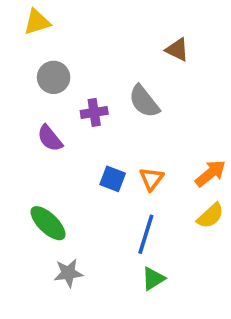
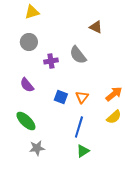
yellow triangle: (37, 22) -> (32, 12), moved
purple semicircle: (50, 138) -> (27, 85), moved

